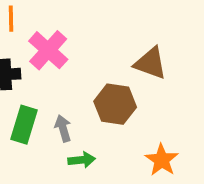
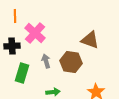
gray arrow: (63, 128) -> (46, 61), moved

